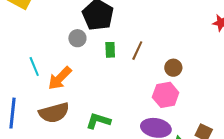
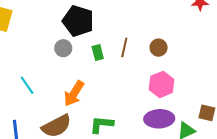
brown circle: (173, 68) -> (159, 48), moved
orange arrow: (60, 78) -> (74, 94), moved

